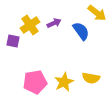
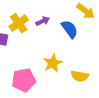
yellow star: (64, 82) -> (53, 63), moved

